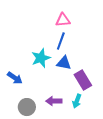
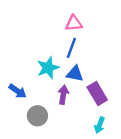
purple arrow: (54, 101) -> (63, 95), moved, turned 98
cyan arrow: (77, 101) -> (100, 125), moved
gray circle: (27, 107) -> (37, 116), moved

